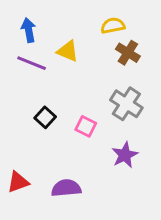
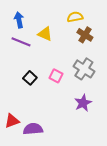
pink square: (86, 126) -> (56, 76), moved
purple semicircle: (66, 188) -> (33, 129), moved

